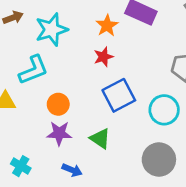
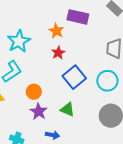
purple star: (59, 133) -> (39, 112), turned -30

